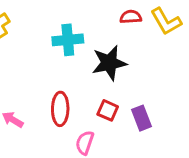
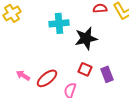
red ellipse: (60, 109) -> (47, 78), moved, turned 50

